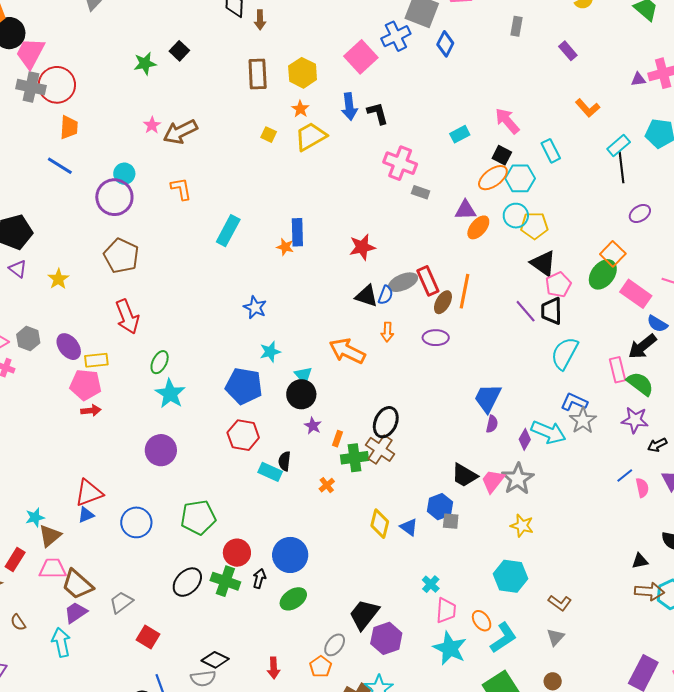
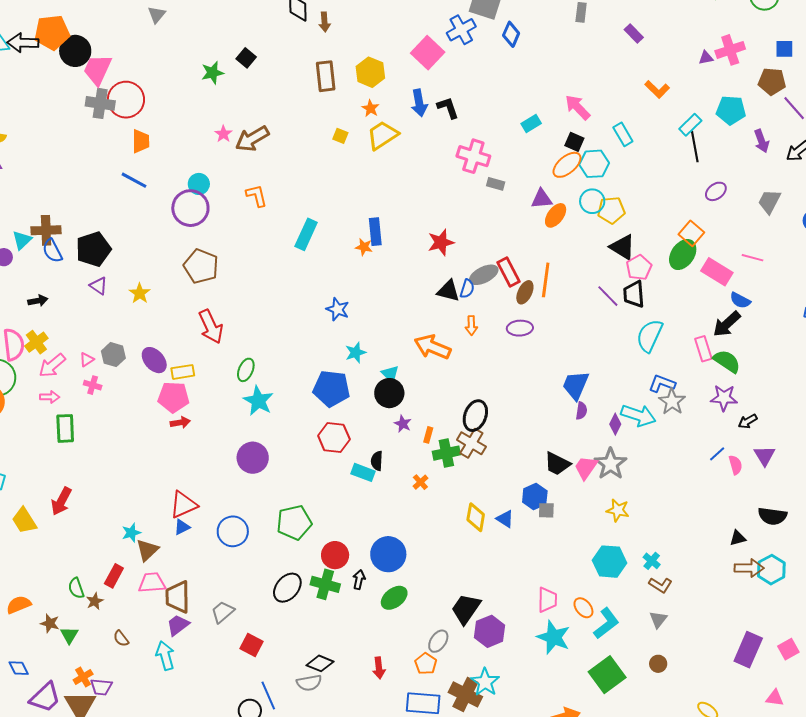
brown trapezoid: (77, 584) -> (178, 597), turned 52
cyan cross: (431, 584) -> (652, 561), moved

